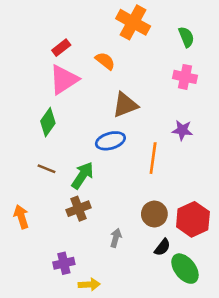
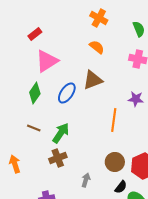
orange cross: (133, 22) -> (99, 18), size x0.7
red rectangle: (61, 48) -> (35, 34), moved
orange semicircle: (105, 61) -> (97, 47), moved
blue ellipse: (110, 141) -> (67, 93), moved, turned -40

